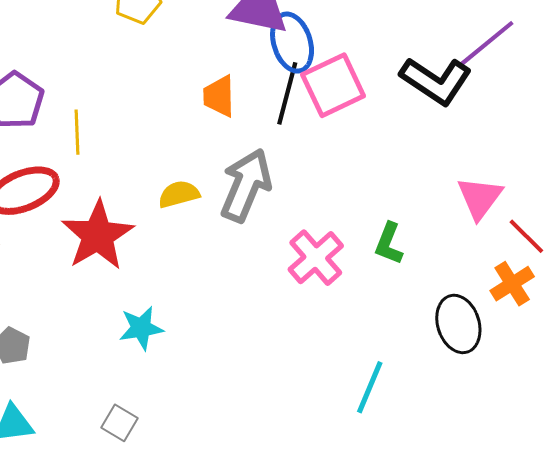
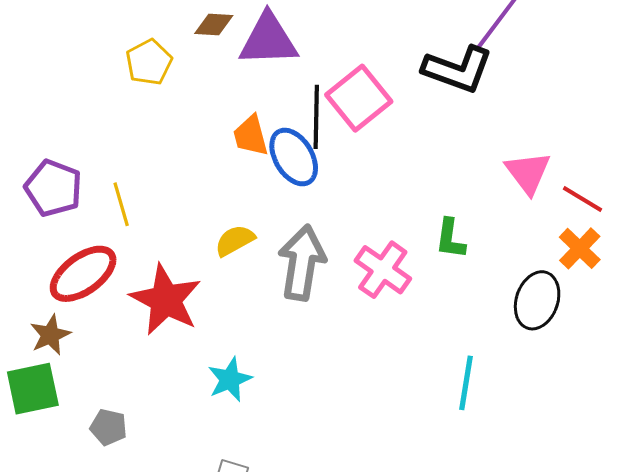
blue ellipse: (292, 43) -> (294, 157), moved
gray arrow: (246, 185) -> (302, 263), moved
black ellipse: (458, 324) -> (537, 300), turned 50

